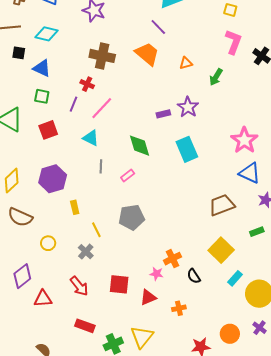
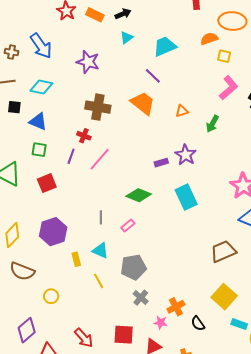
pink L-shape: (233, 42) -> (229, 88), turned 30
cyan triangle: (91, 138) -> (100, 251), moved
green diamond: (140, 146) -> (139, 195), turned -50
gray cross: (86, 252) -> (141, 298), moved
cyan rectangle: (235, 278) -> (239, 324), turned 70

